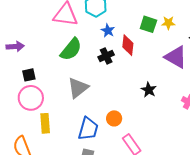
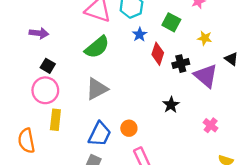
green square: (148, 24) -> (171, 22), moved
black cross: (106, 56) -> (181, 64), moved
black square: (29, 75) -> (48, 66), turned 32

